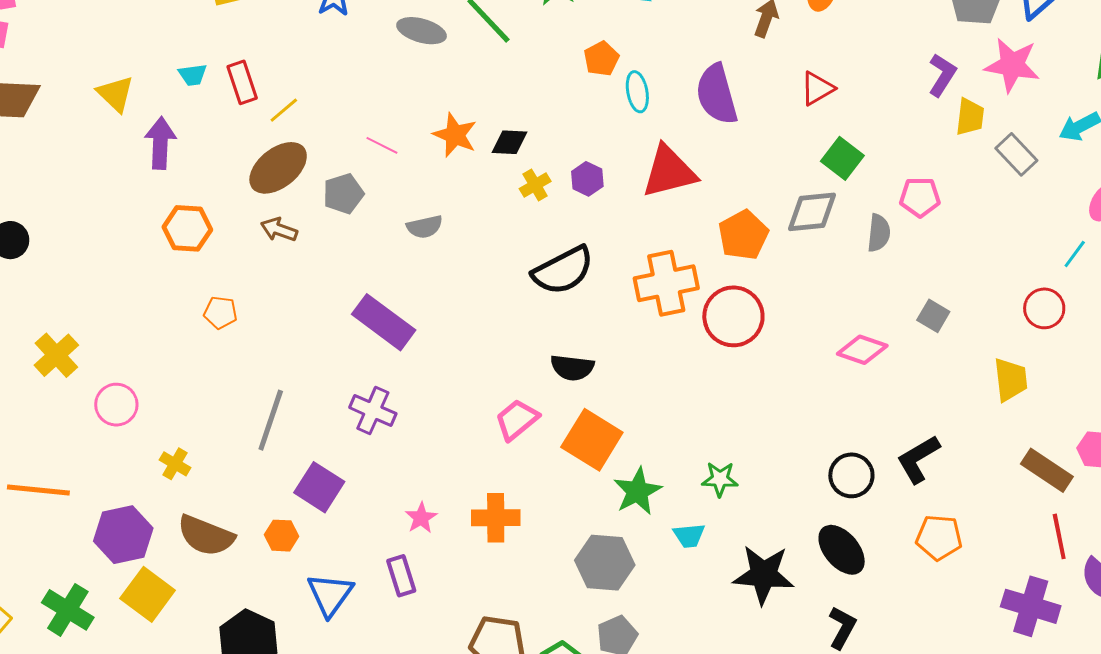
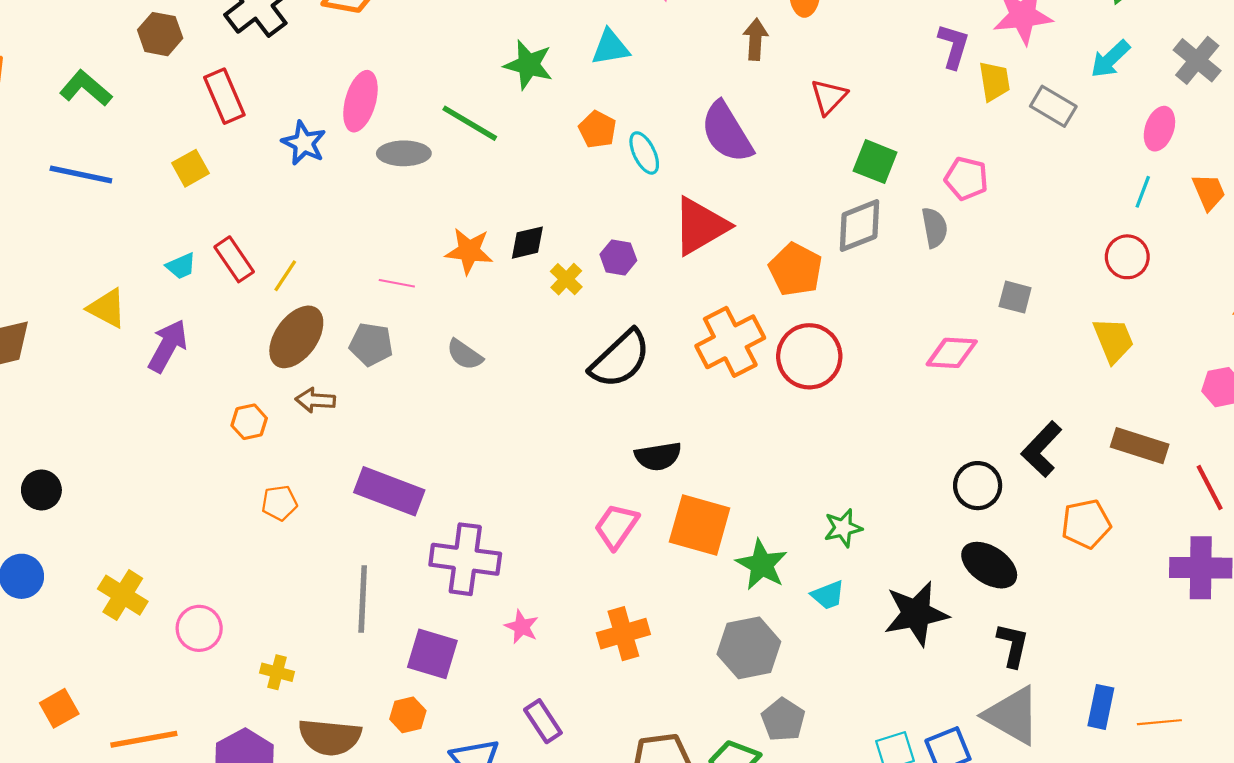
purple arrow: (160, 143) -> (168, 346), turned 42
gray pentagon: (343, 194) -> (371, 344), turned -30
pink pentagon: (920, 197) -> (966, 179), turned 30
gray semicircle: (425, 227) -> (465, 355), turned 63
orange hexagon: (187, 228) -> (249, 422), moved, size x0.7
purple rectangle: (384, 322) -> (389, 491), moved
purple cross: (373, 411) -> (465, 559), size x1.4
brown rectangle: (1047, 470) -> (1140, 446), moved
pink star: (421, 518) -> (522, 627), moved

